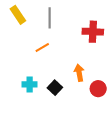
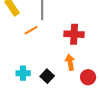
red cross: (93, 32) -> (74, 34), moved
orange line: (42, 47) -> (31, 30), moved

